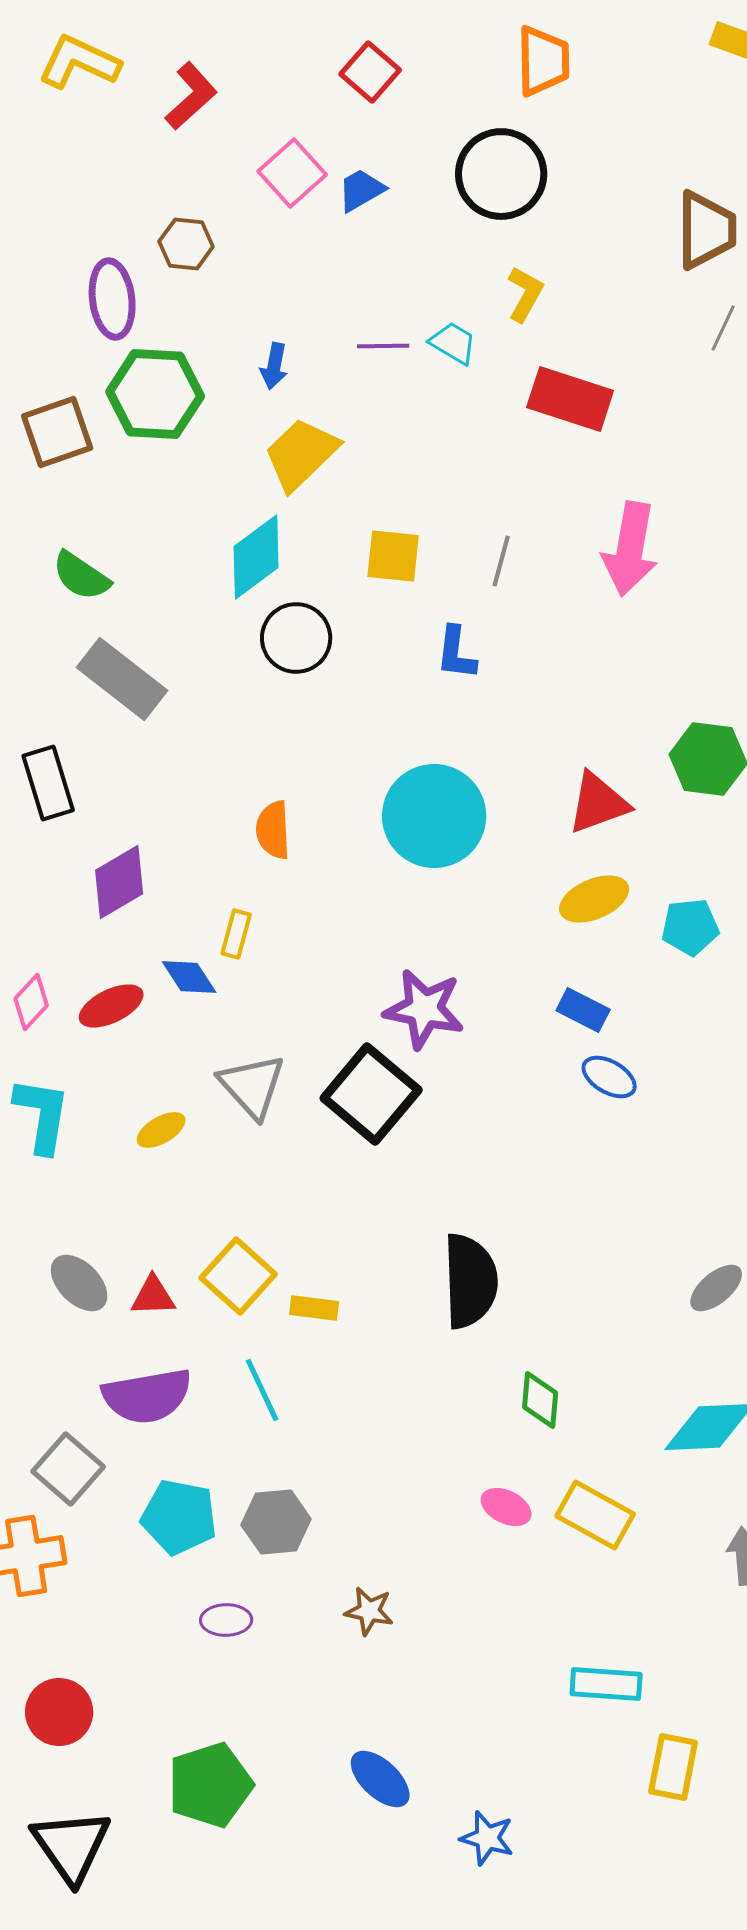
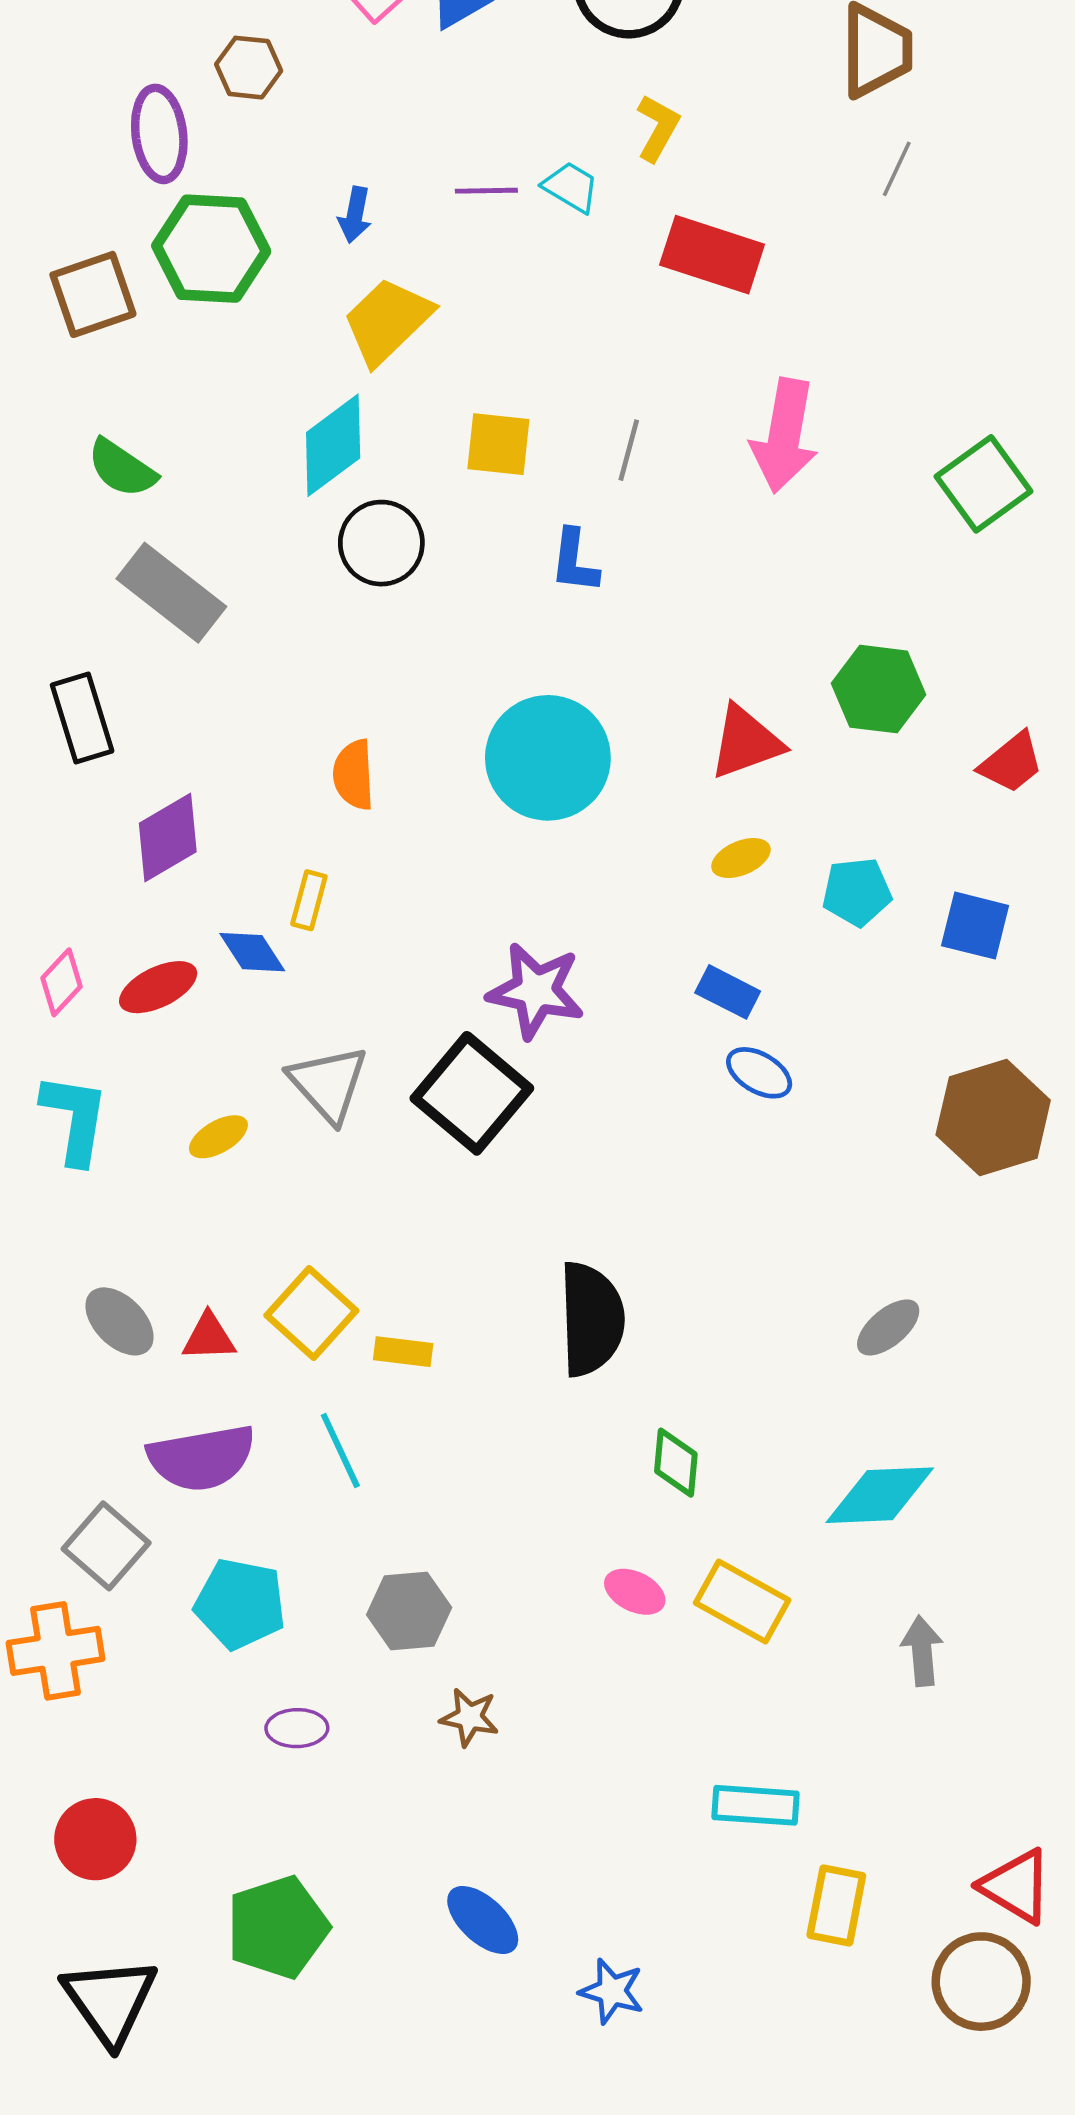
yellow ellipse: (594, 899) -> (741, 858), size x0.7
gray hexagon: (276, 1522) -> (409, 1611), moved

